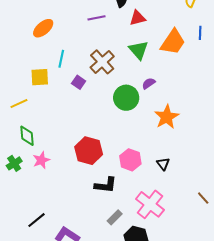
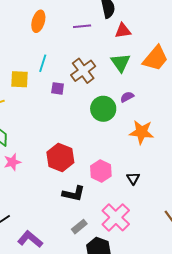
orange ellipse: (43, 28) -> (38, 21), moved, turned -40
purple square: (79, 82) -> (58, 88), turned -32
orange star: (167, 117) -> (141, 132), turned 30

